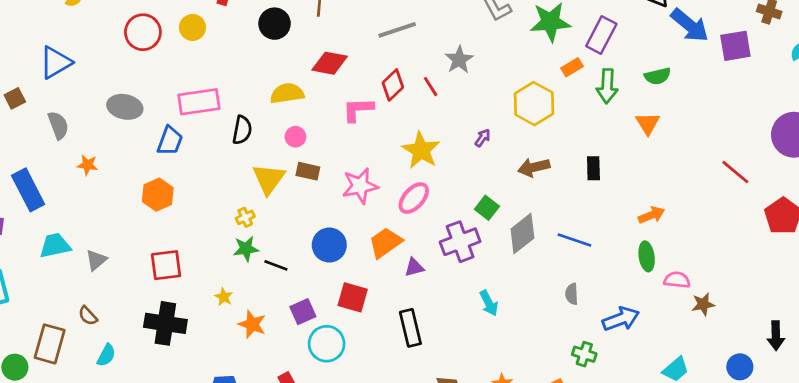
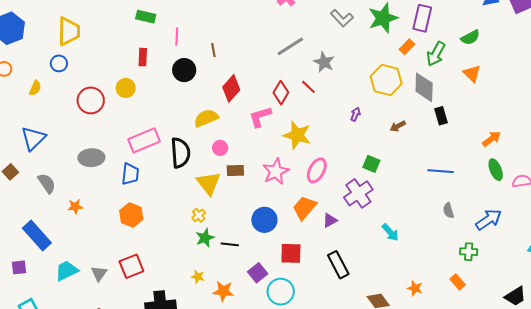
gray line: (397, 30) -> (290, 46), moved
red diamond: (330, 63) -> (231, 88), turned -44
green arrow: (607, 86) -> (436, 54), turned 40
black semicircle: (242, 130) -> (180, 153), size x1.4
yellow star: (421, 150) -> (297, 135), moved
brown arrow: (534, 167) -> (398, 126), size x0.7
gray diamond: (522, 233) -> (424, 87), moved, turned -36
red square: (166, 265) -> (131, 266), moved

